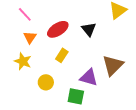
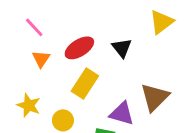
yellow rectangle: (62, 55) -> (85, 83), size x1.5
yellow star: (23, 61) -> (29, 105), moved

